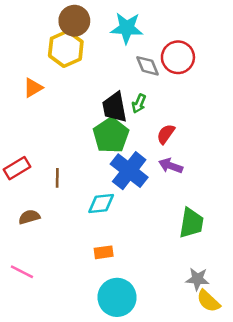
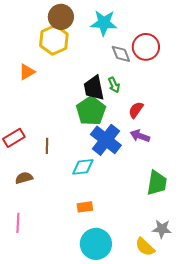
green arrow: (139, 104) -> (114, 85), turned -49
pink line: (22, 272) -> (18, 223), turned 66
yellow semicircle: (208, 301) -> (145, 247), moved

